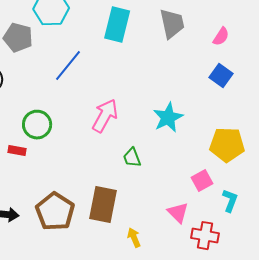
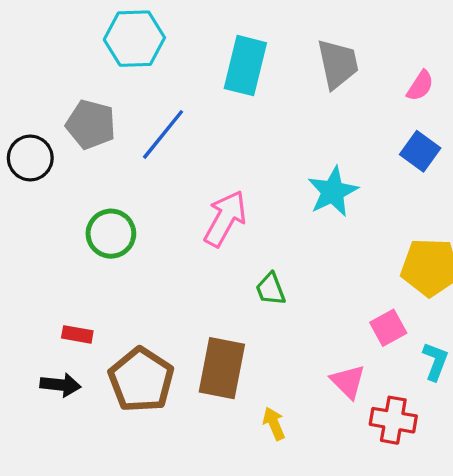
gray pentagon: (18, 38) -> (91, 124), moved
cyan star: (168, 118) -> (333, 192), moved
red rectangle: (17, 151) -> (77, 334), moved

